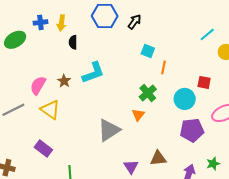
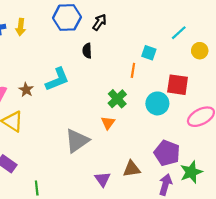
black semicircle: (73, 42) -> (87, 51), moved
cyan square: (148, 51) -> (149, 53), moved
red square: (204, 82) -> (178, 85), size x1.5
purple pentagon: (192, 130) -> (167, 153), moved, turned 30
green star: (213, 164) -> (191, 172), size x1.5

